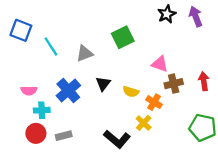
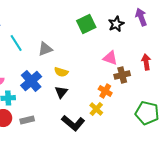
black star: (167, 14) -> (116, 24), moved
green square: (123, 37) -> (86, 24), moved
red arrow: (204, 81) -> (146, 62), moved
black triangle: (103, 84) -> (61, 92), moved
yellow semicircle: (131, 92) -> (61, 72), moved

